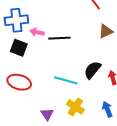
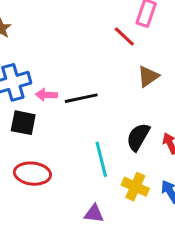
cyan line: (66, 80) -> (101, 159), turned 70
yellow cross: (75, 107) -> (135, 187), moved
purple triangle: (47, 114) -> (94, 214), moved, turned -40

